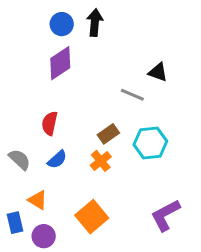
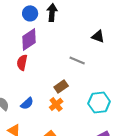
black triangle: (158, 72) -> (98, 36), moved
red semicircle: (50, 123) -> (22, 62), moved
cyan hexagon: (150, 143) -> (99, 102), moved

